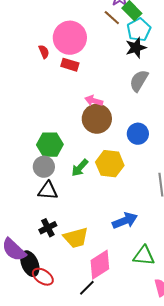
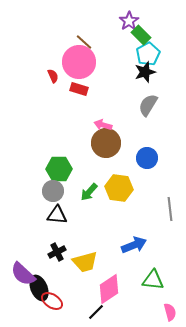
brown line: (112, 18) -> (84, 42), moved

